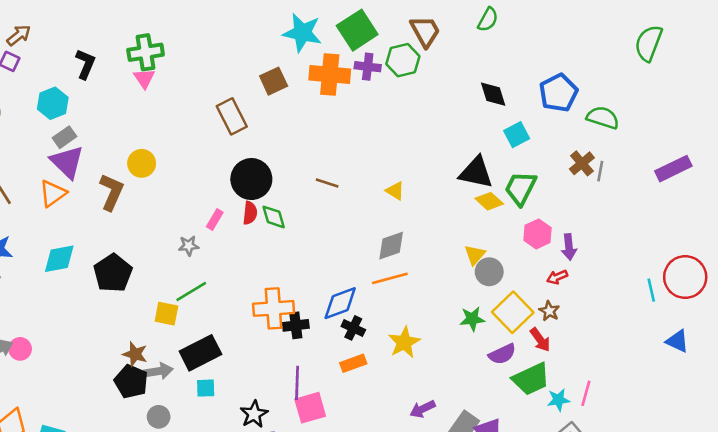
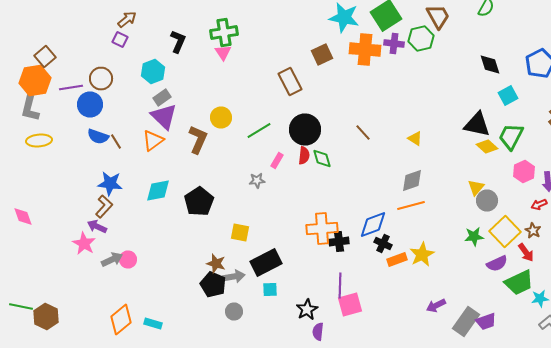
brown line: (327, 183) -> (363, 132), turned 30
green line: (191, 291) -> (259, 130), moved
orange rectangle: (353, 363) -> (397, 260), moved

